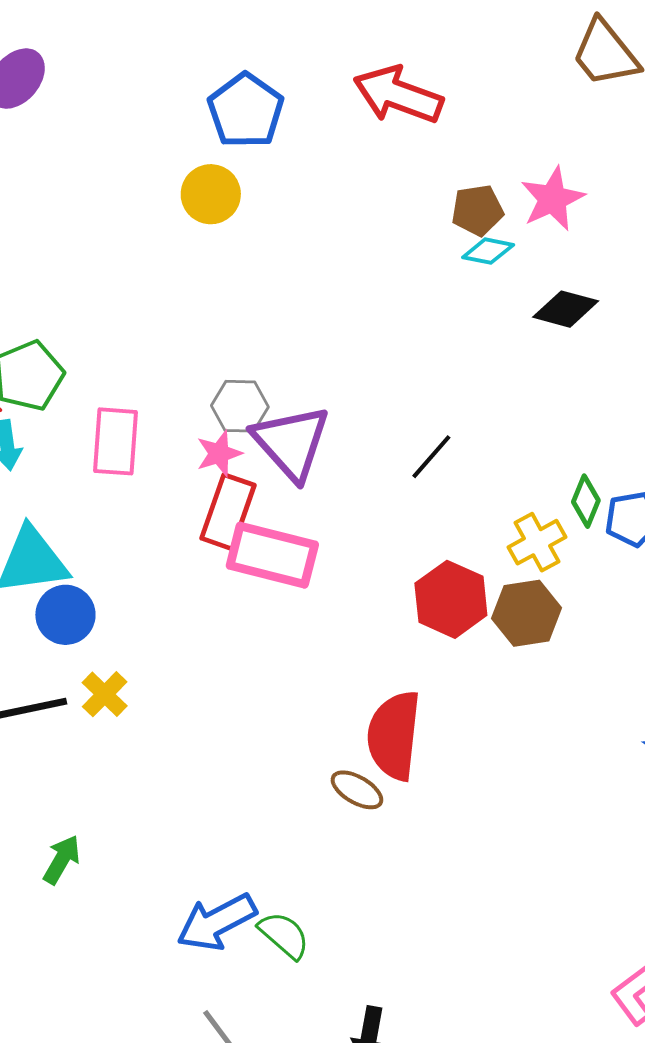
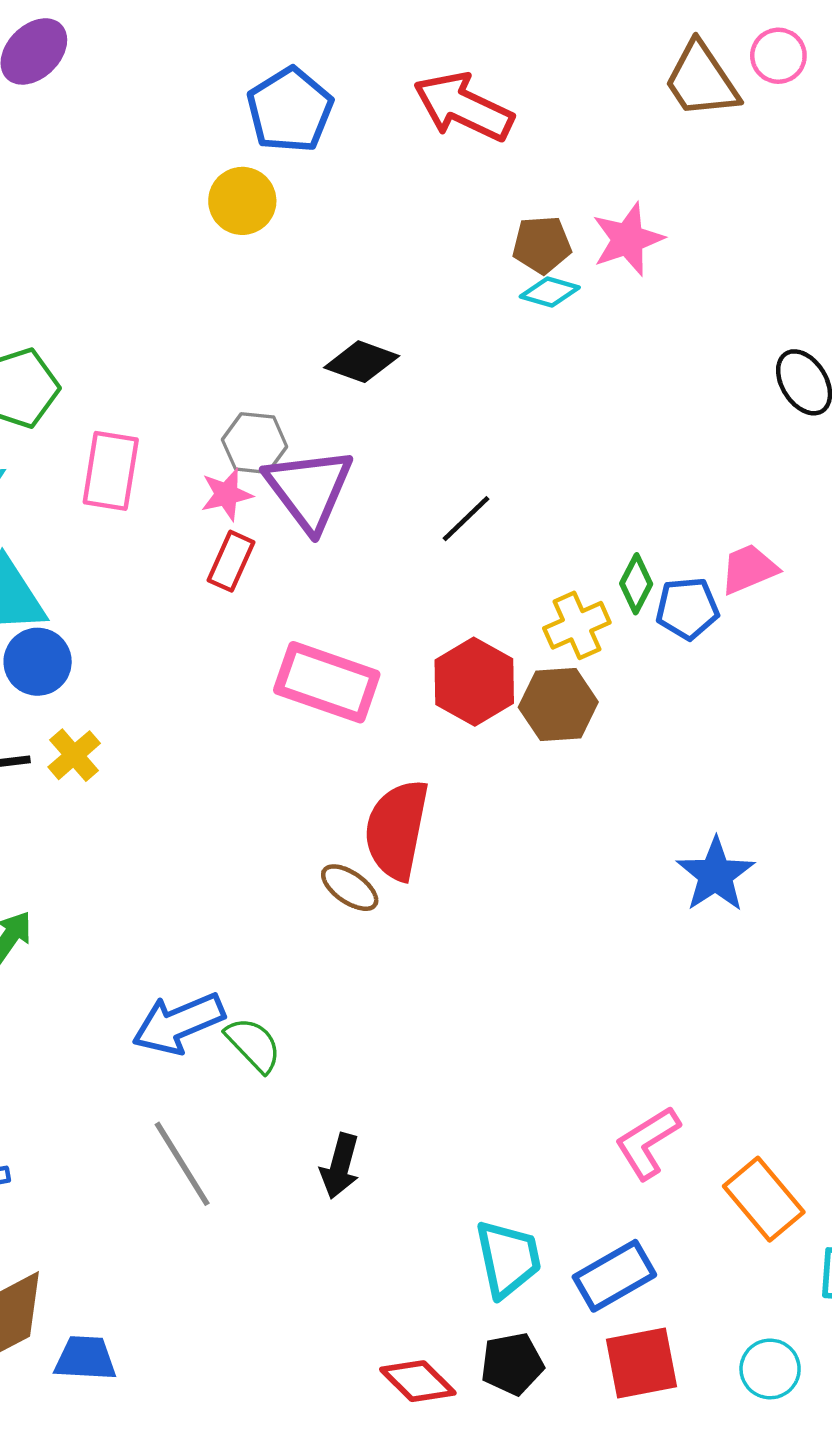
black diamond: (566, 309) -> (362, 362), moved
red rectangle: (228, 512) -> (231, 561), size x0.7
pink rectangle: (272, 555) -> (327, 682), moved

